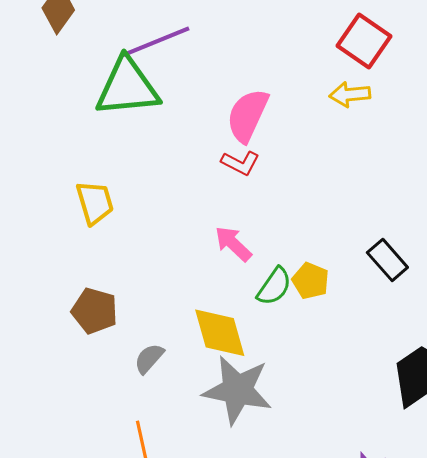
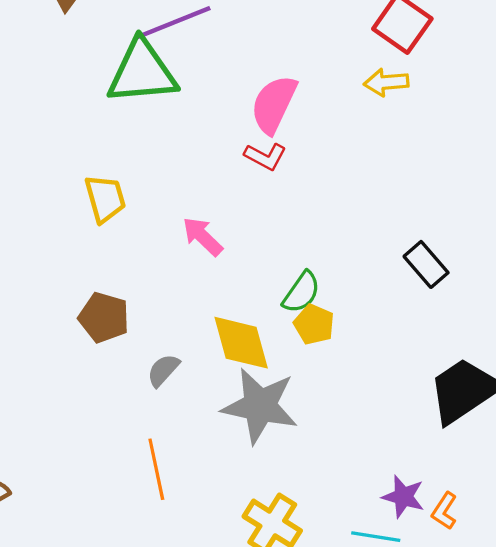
pink arrow: (233, 244) -> (203, 236), moved
yellow pentagon: (311, 281) -> (314, 324), moved

